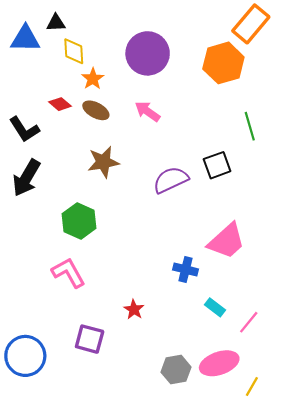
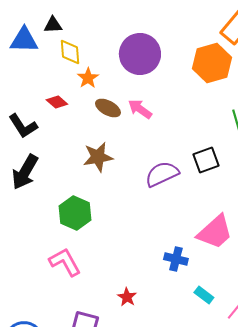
brown ellipse: (96, 110) -> (108, 108), moved

